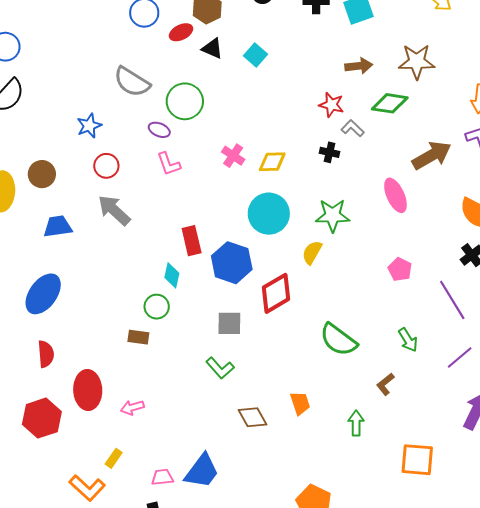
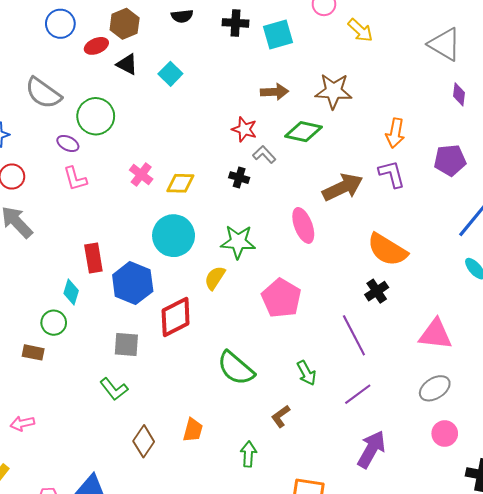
pink pentagon: (400, 269) -> (281, 298), moved, size x1.6
orange trapezoid: (300, 403) -> (193, 430), turned 30
brown diamond: (253, 417) -> (144, 441), turned 60

